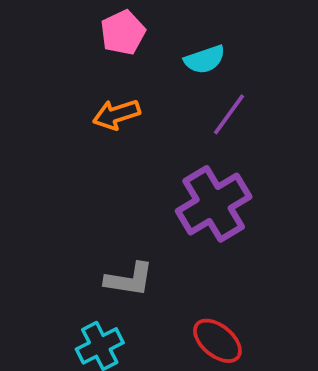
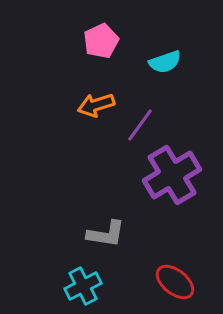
purple line: (229, 114) -> (140, 125), moved

